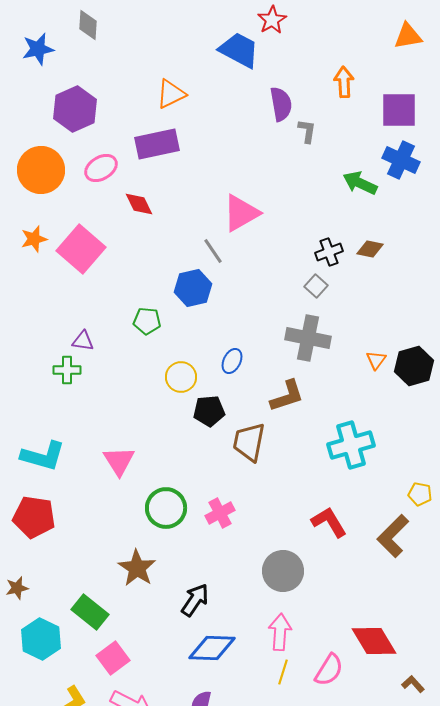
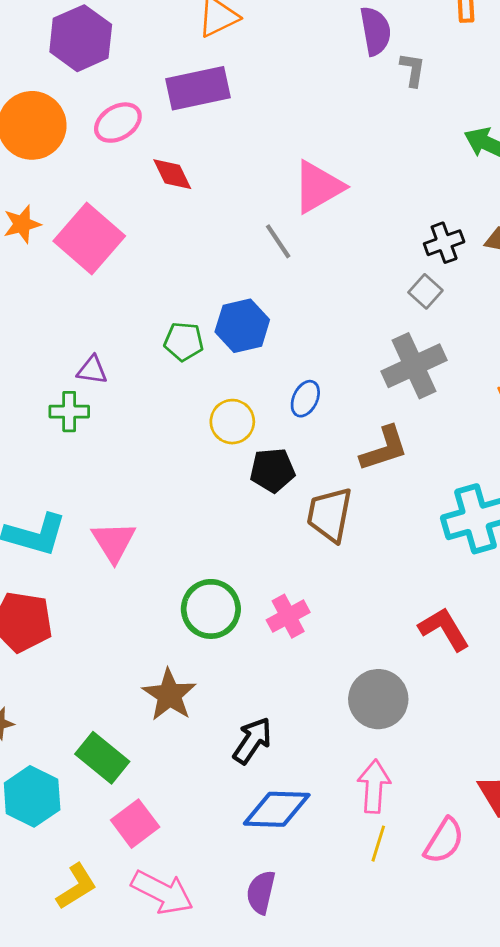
blue hexagon: (193, 288) -> (242, 326), moved
gray cross: (308, 338) -> (414, 366), turned -36
pink triangle: (119, 461) -> (114, 542), moved

